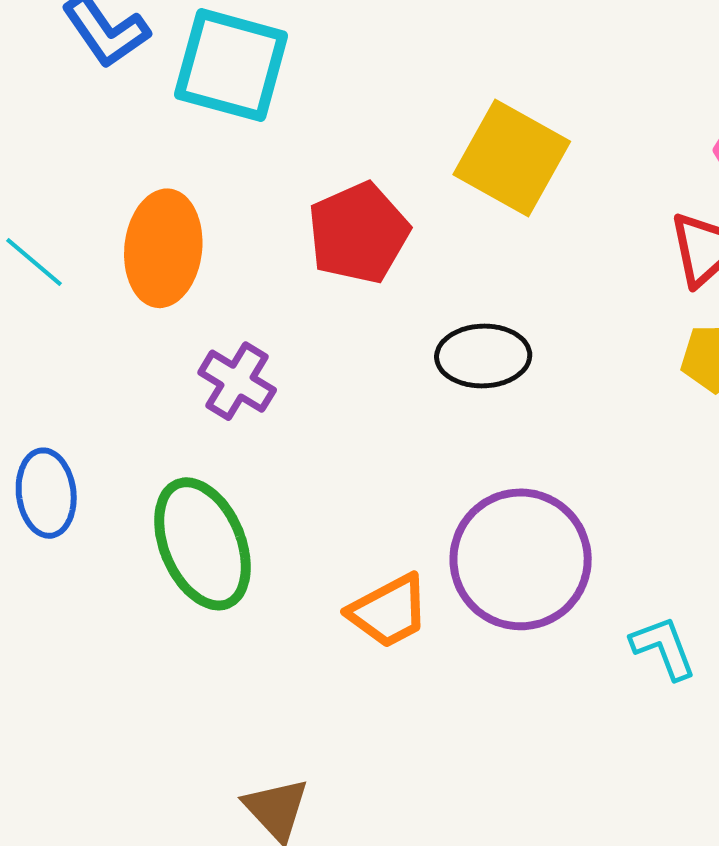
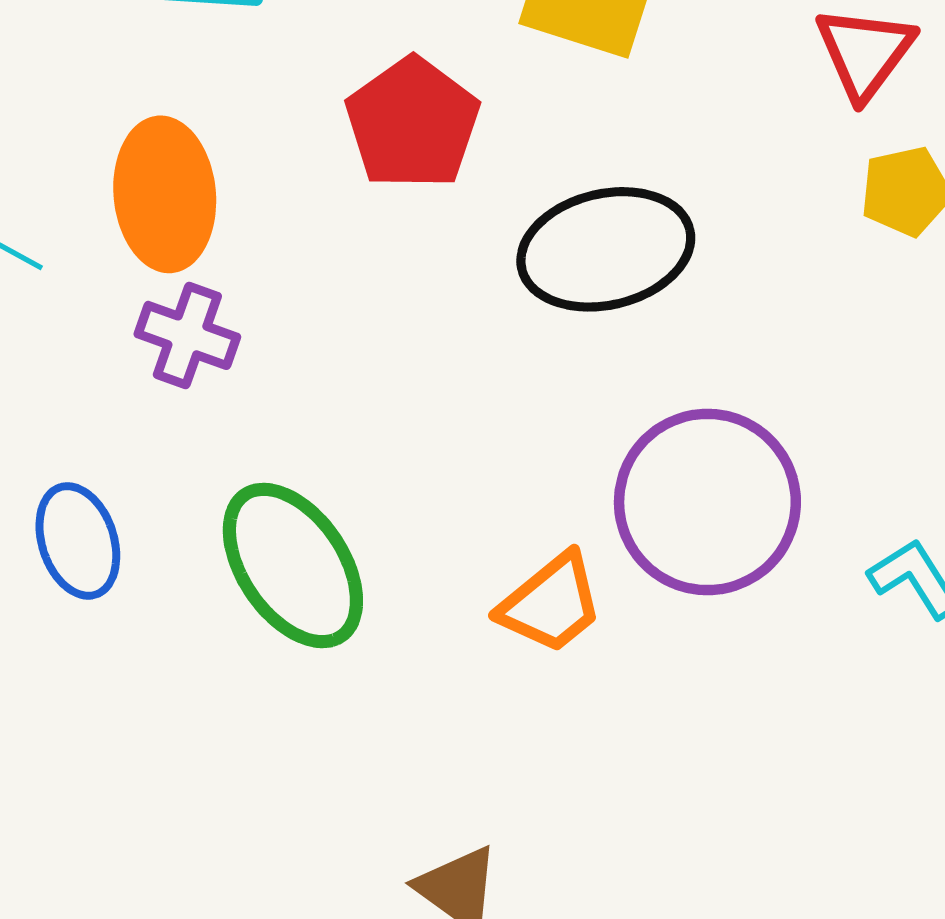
black ellipse: (483, 356) -> (606, 249), size x1.4
purple cross: (237, 381) -> (187, 335), moved

